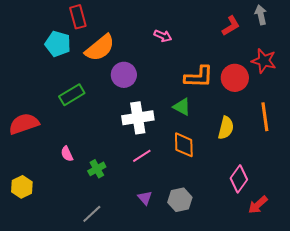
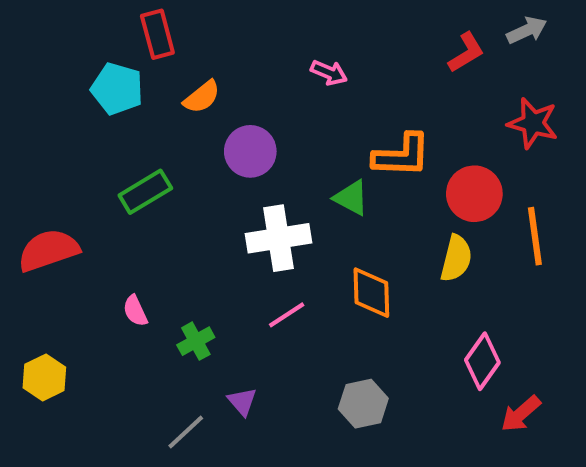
gray arrow: (261, 15) -> (527, 30), turned 78
orange semicircle: (100, 48) -> (202, 97), size x0.6
red circle: (235, 78) -> (474, 194), moved
green triangle: (182, 107) -> (351, 198), moved
purple triangle: (145, 198) -> (242, 402), moved

